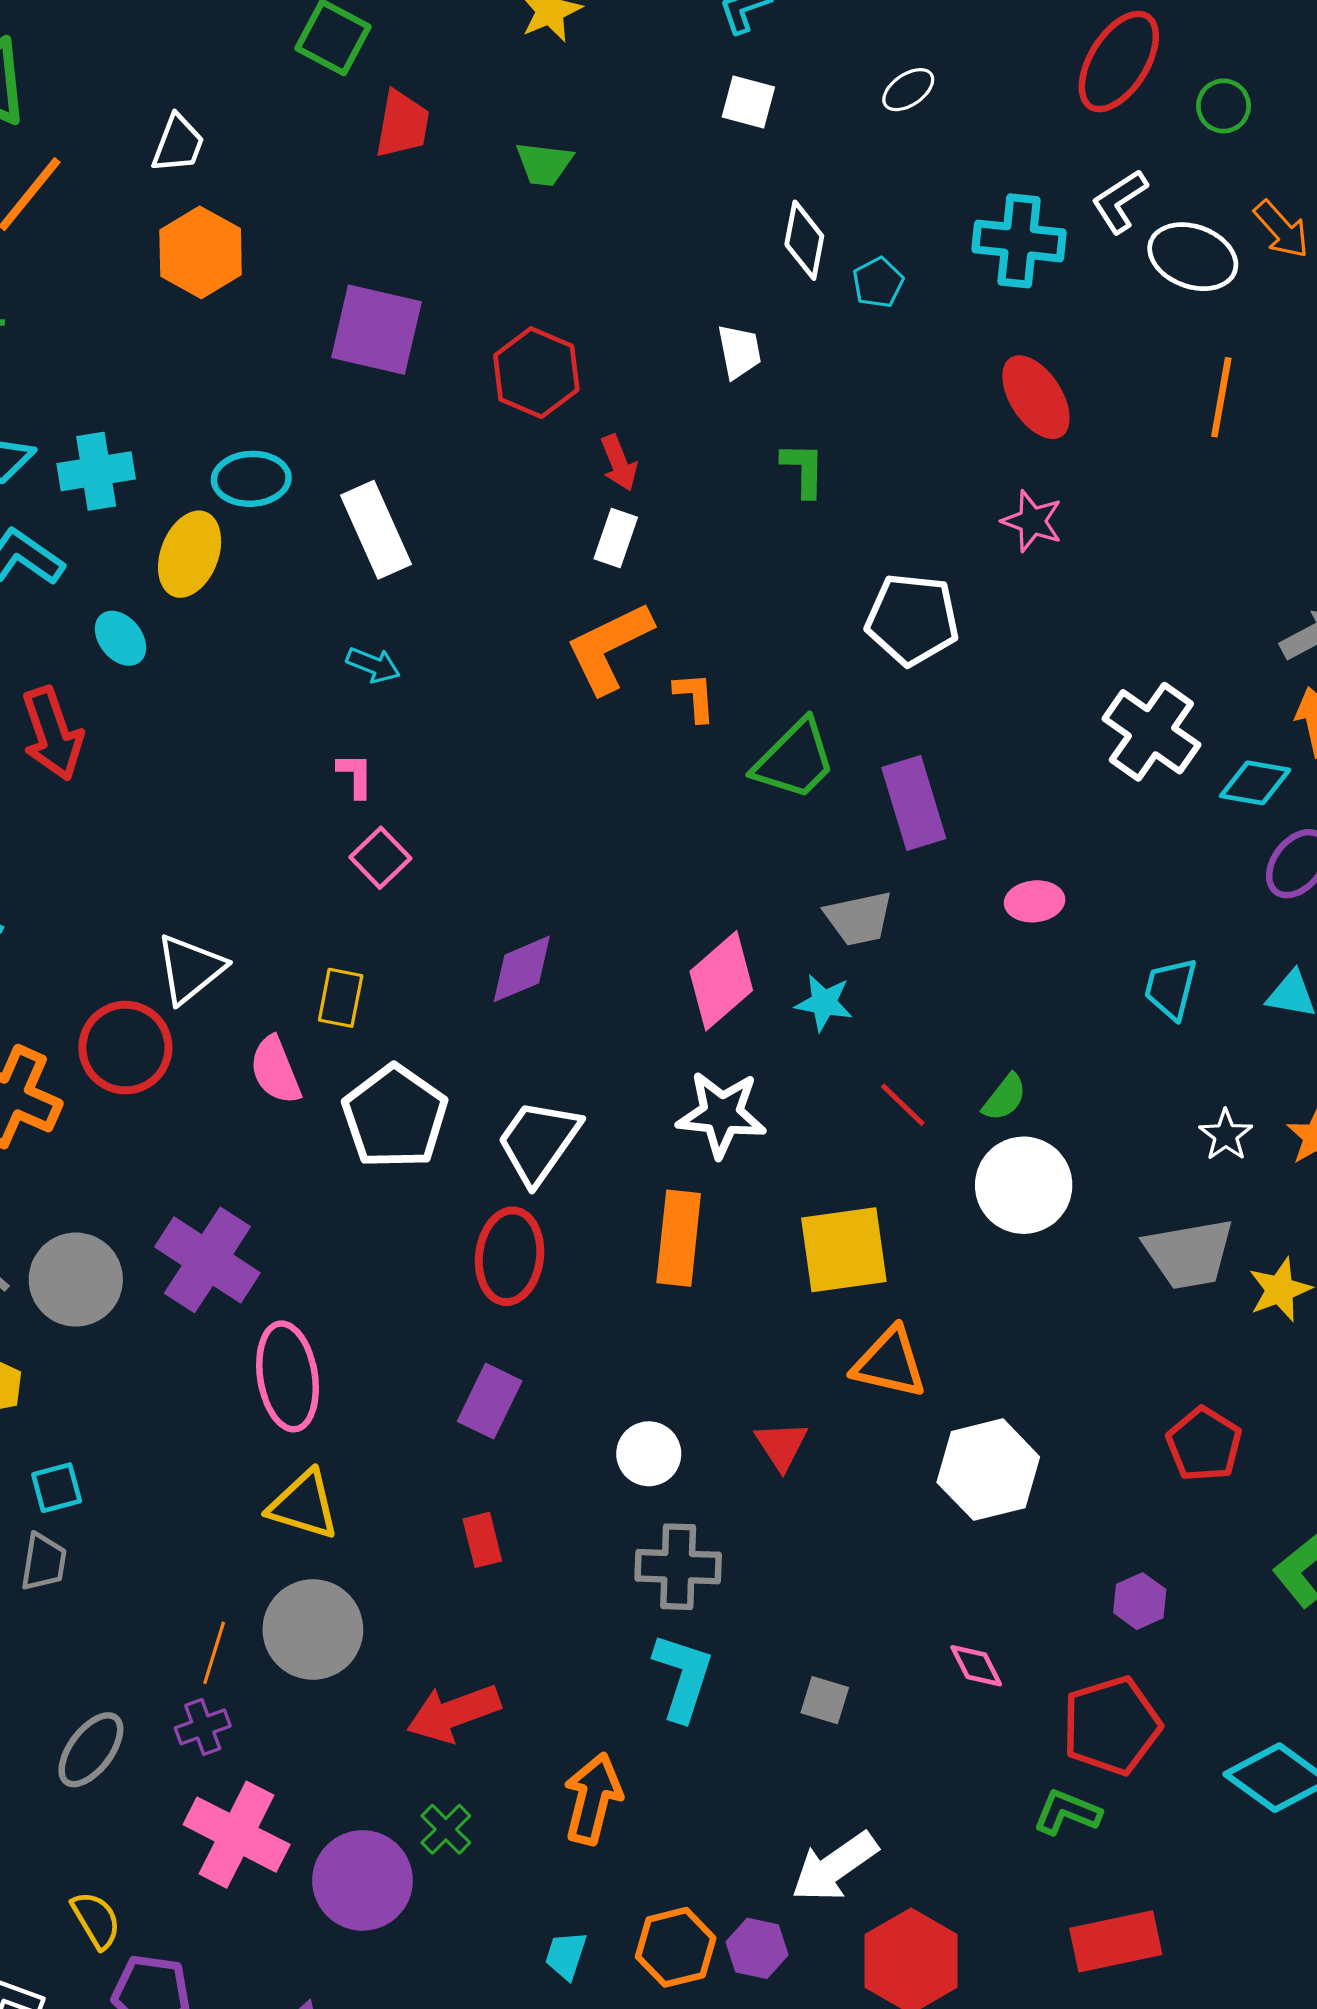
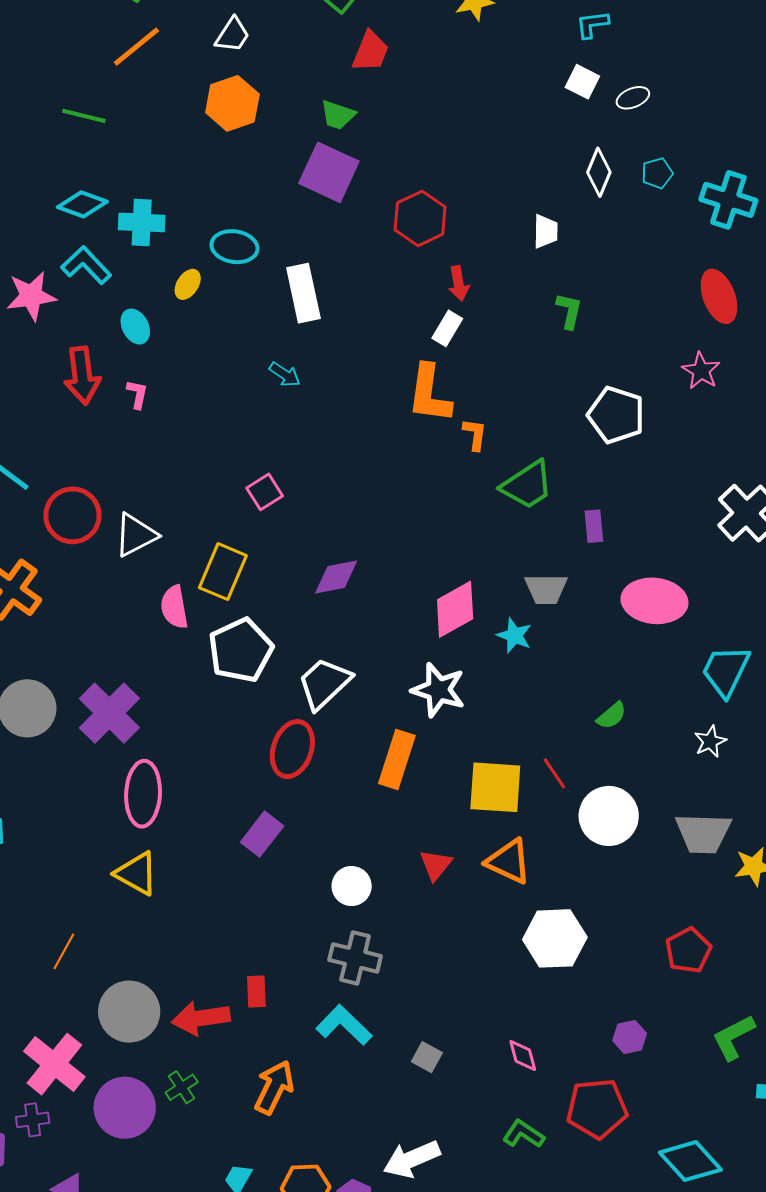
white ellipse: (908, 90) -> (633, 98), moved
green trapezoid: (544, 164) -> (338, 115), moved
cyan pentagon: (878, 283) -> (657, 173), moved
yellow ellipse: (190, 554) -> (188, 284), size x0.6
orange L-shape: (609, 648) -> (429, 394), turned -68
pink L-shape: (355, 775) -> (137, 394), moved
purple rectangle: (914, 803) -> (594, 526), size x0.6
pink ellipse: (1035, 901) -> (654, 601), size x1.8
cyan trapezoid: (1171, 989) -> (726, 671), size x1.4
yellow rectangle: (341, 998) -> (223, 572), size x1.5
red circle: (125, 1048) -> (72, 515), moved
red line: (903, 1105) -> (554, 773), moved
white star: (1226, 1135) -> (710, 741), moved
white circle: (1024, 1185) -> (609, 816), moved
red triangle: (781, 1445) -> (436, 865), moved
red rectangle: (482, 1540) -> (256, 991), moved
gray circle: (313, 1630) -> (129, 1012), moved
cyan L-shape: (683, 1677) -> (344, 1025), turned -76
purple cross: (203, 1727) -> (33, 1120), moved
green L-shape: (1067, 1812) -> (523, 1134), moved

